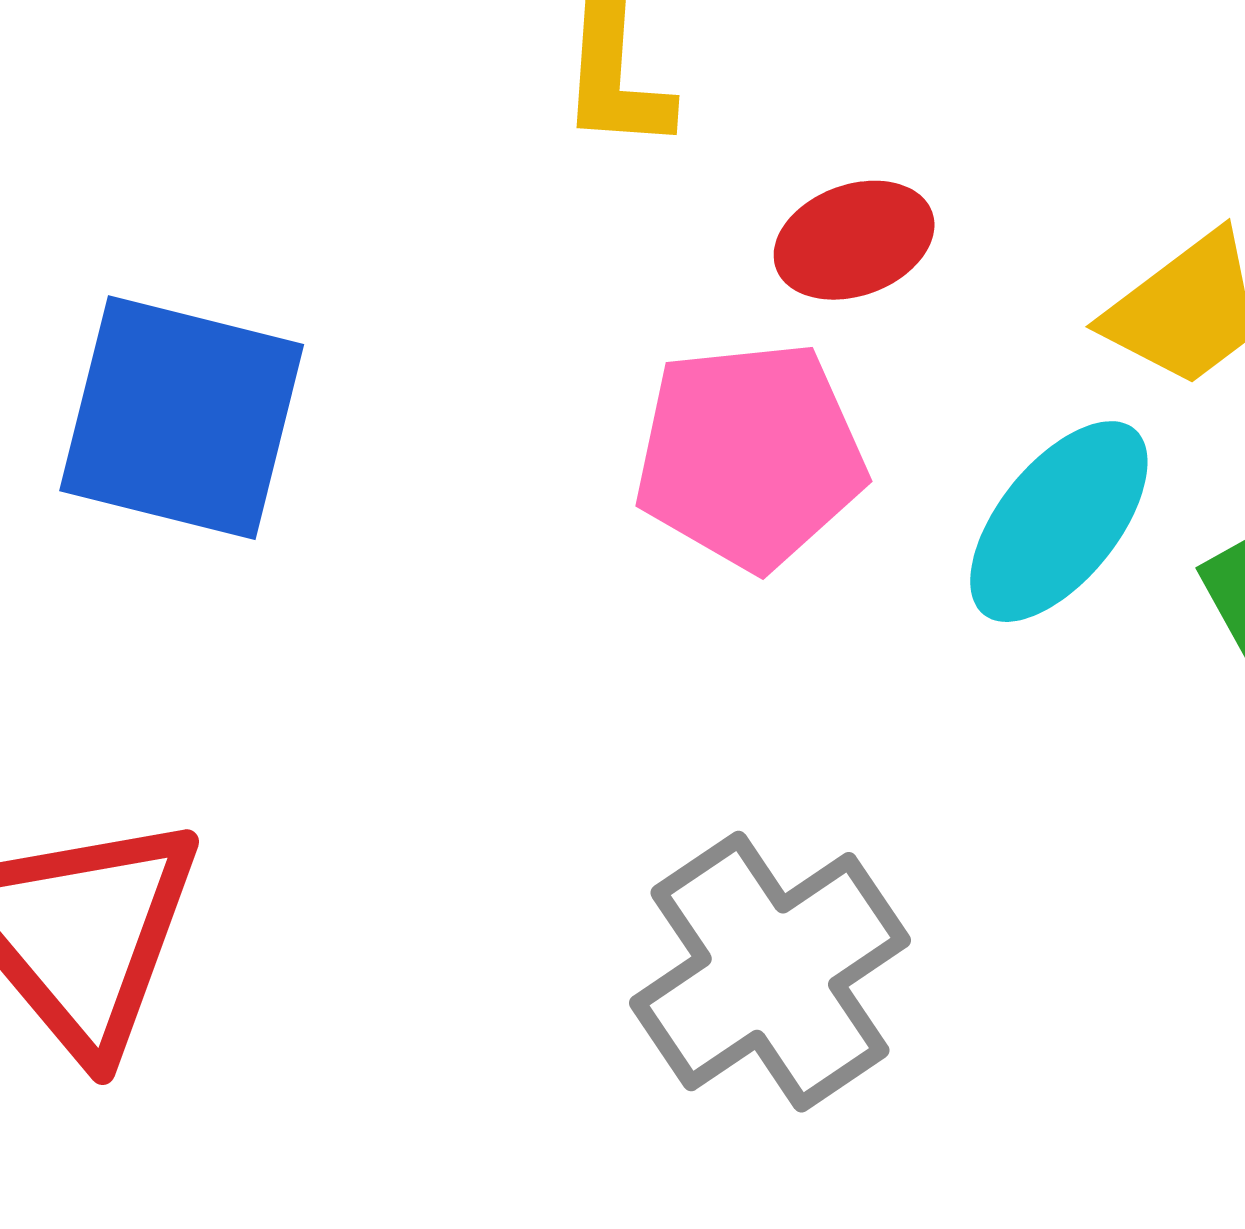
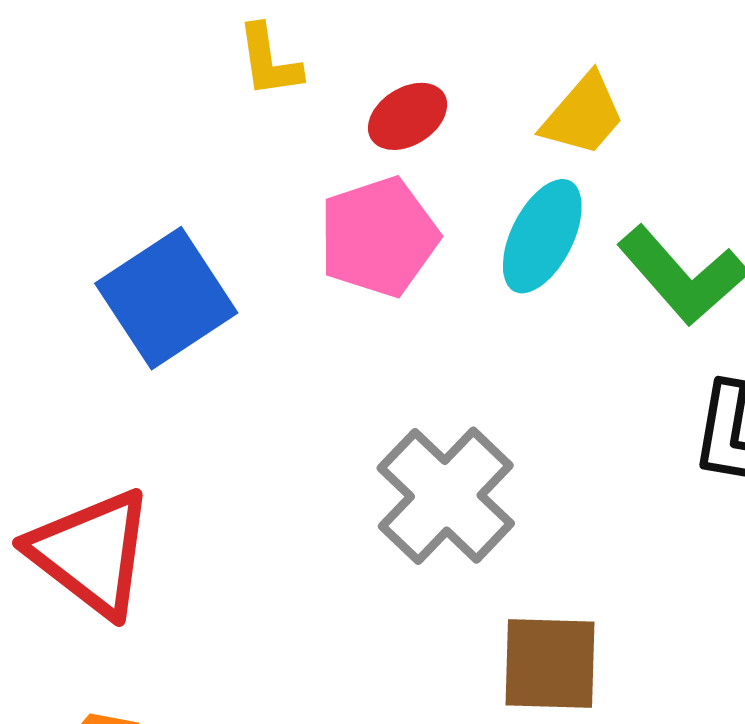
blue square: (182, 418) -> (166, 298), moved, turned -35

